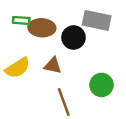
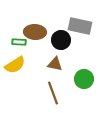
green rectangle: (21, 20) -> (19, 42), moved
brown triangle: (53, 65) -> (55, 64), moved

